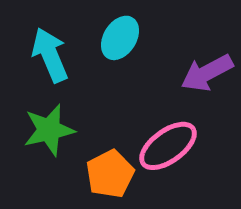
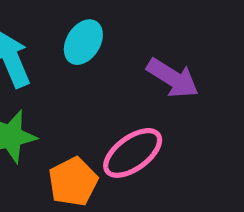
purple arrow: (207, 73) -> (173, 78), turned -120

